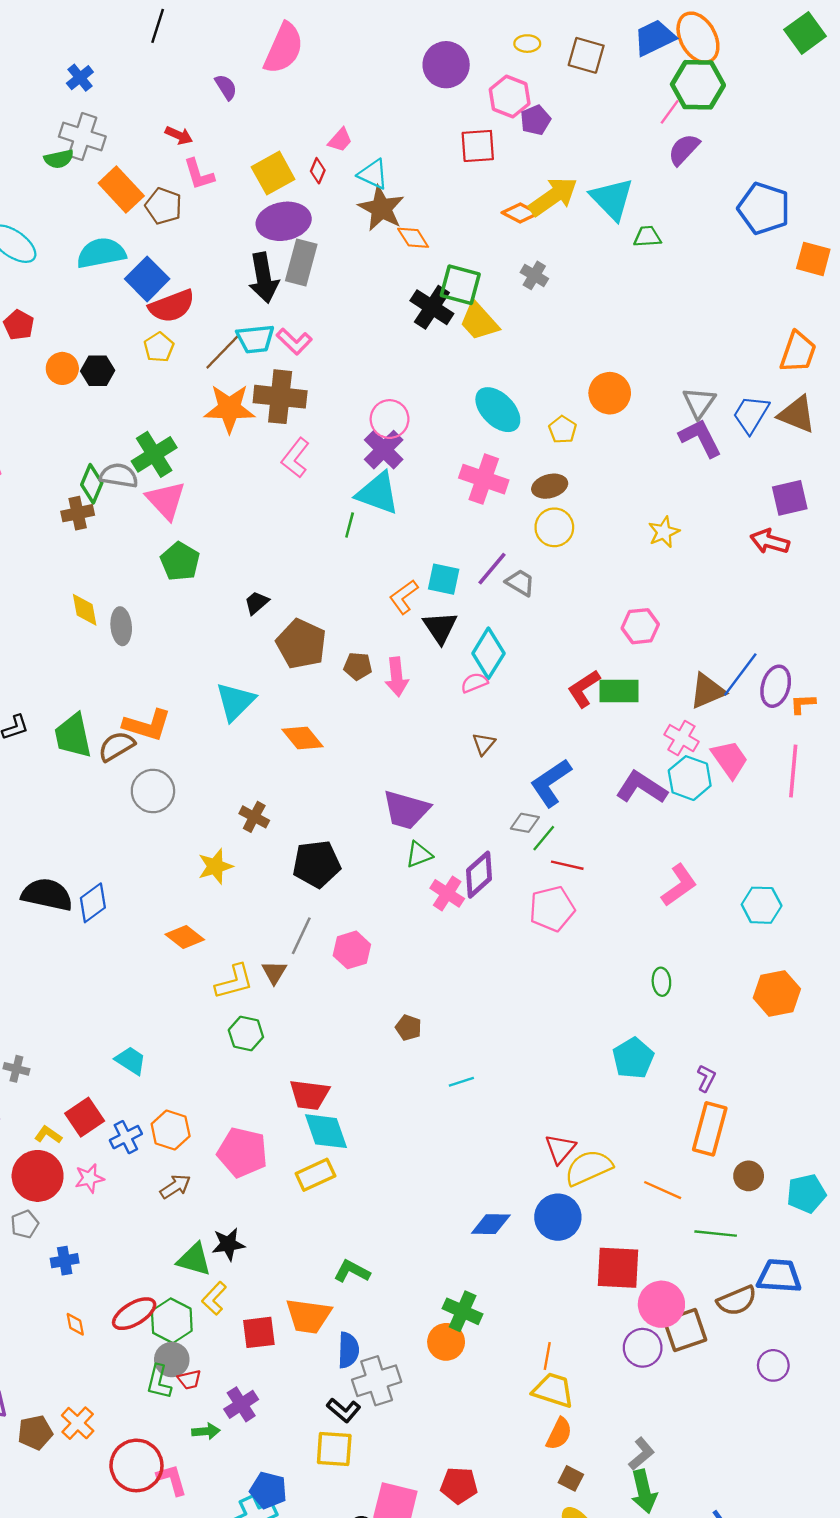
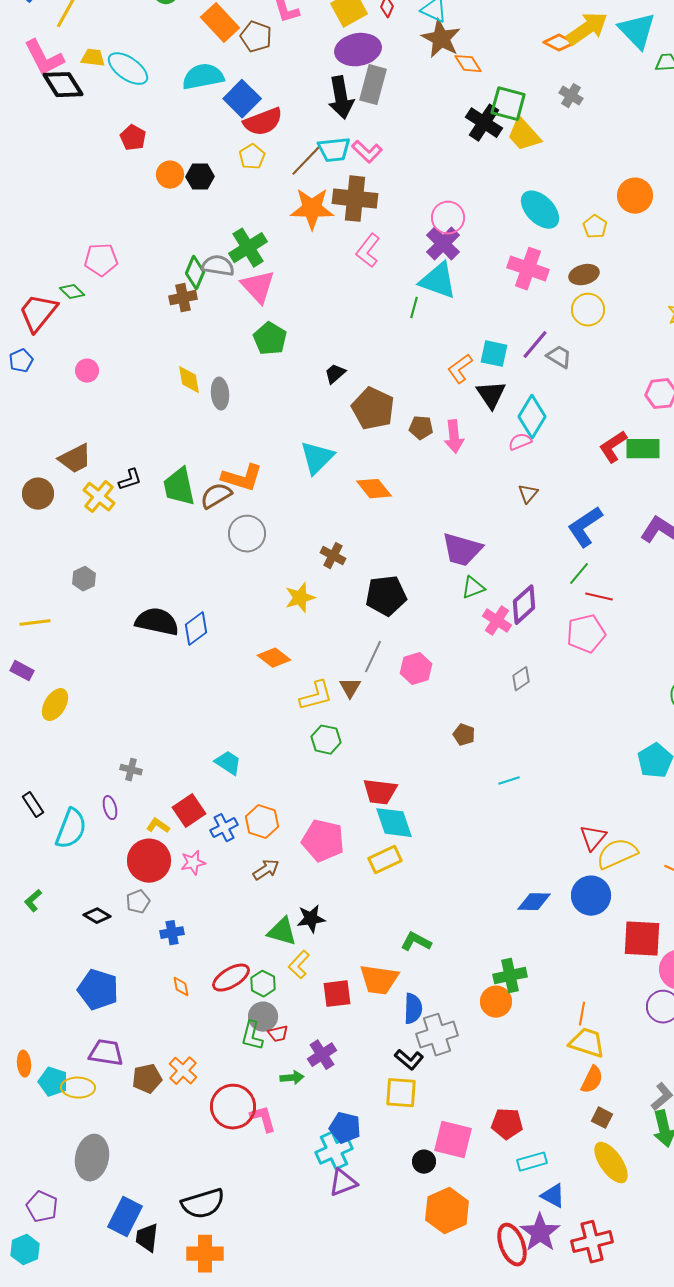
gray diamond: (525, 823) -> (521, 679), moved, turned -45
green cross: (463, 1311) -> (510, 976), turned -36
green hexagon: (172, 1321) -> (263, 984), size x0.7

